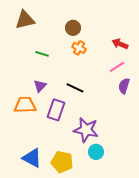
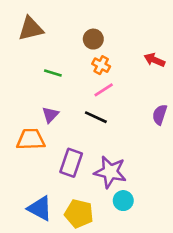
pink line: (117, 67) -> (104, 90), moved
purple rectangle: (56, 110) -> (71, 163), moved

